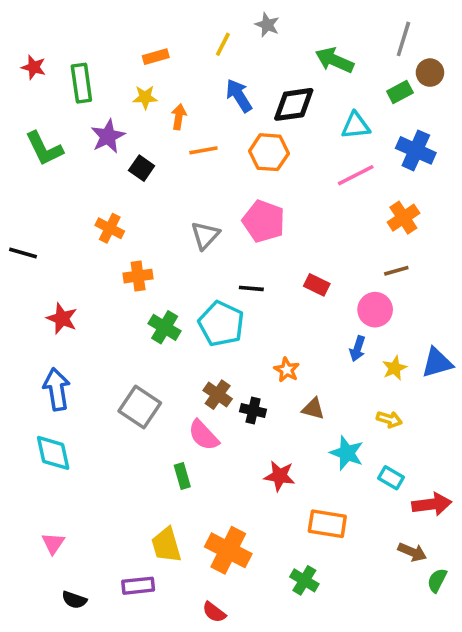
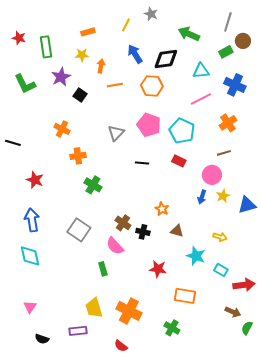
cyan pentagon: (221, 324) -> (182, 131), moved
yellow star: (395, 368) -> (223, 196), moved

